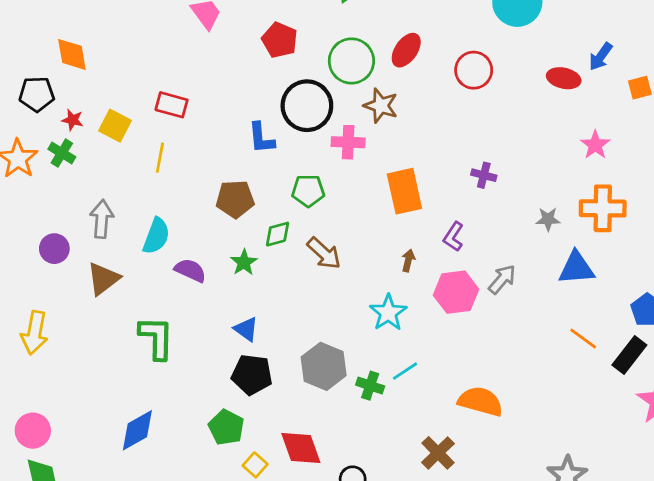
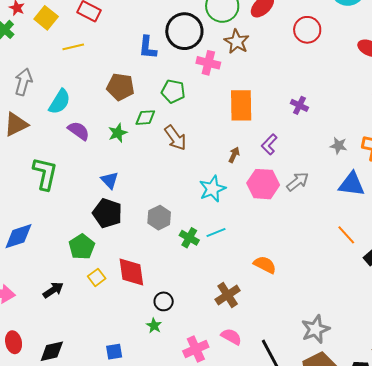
yellow line: (160, 158) -> (73, 47), turned 55
gray hexagon: (324, 366) -> (159, 218), size x0.7
orange semicircle: (480, 401) -> (265, 265), size x0.7

